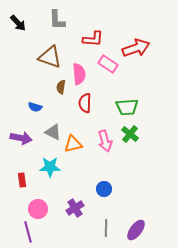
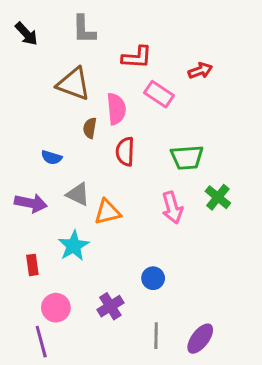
red arrow: (136, 48) -> (200, 71), size x0.6
green cross: (130, 134) -> (218, 197), moved
pink arrow: (105, 141) -> (172, 208), moved
cyan star: (50, 167) -> (74, 246), turned -30

